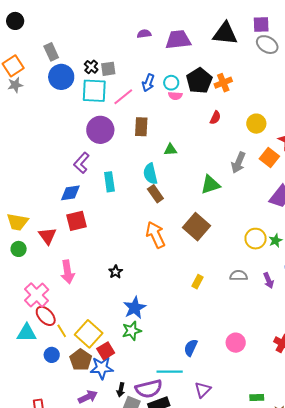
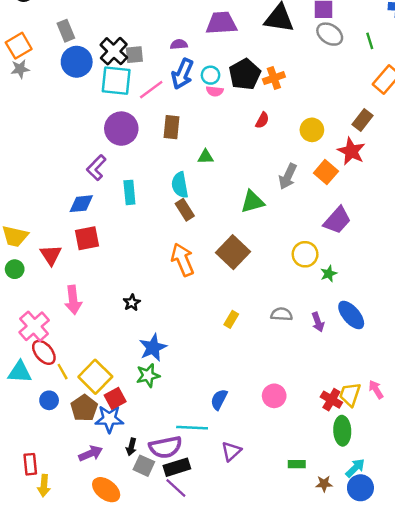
purple semicircle: (144, 34) -> (179, 44), moved
black cross: (91, 67) -> (114, 51), size x1.6
blue arrow: (148, 83) -> (182, 74), size x1.4
yellow circle: (256, 239) -> (305, 254), moved

